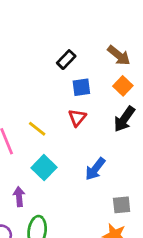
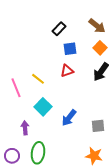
red triangle: (77, 118) -> (67, 71), turned 32
blue arrow: (95, 169) -> (69, 118), moved
gray square: (122, 205) -> (98, 126), moved

